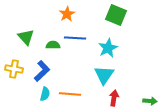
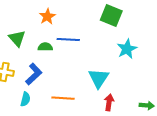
orange star: (67, 14) -> (47, 16), moved
cyan star: (108, 48) -> (127, 49), moved
cyan semicircle: (45, 94) -> (25, 99), moved

